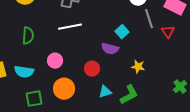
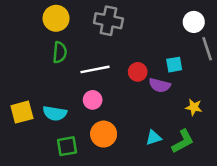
white line: (70, 27) -> (95, 69), moved
cyan square: (122, 32) -> (174, 65), turned 32
green semicircle: (28, 36) -> (60, 52), moved
red circle: (92, 69) -> (138, 72), moved

